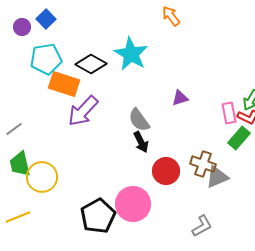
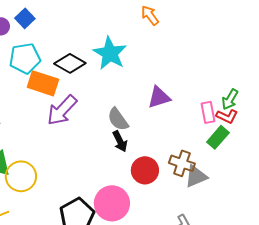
purple triangle: (180, 98) -> (159, 97), size x1.4

